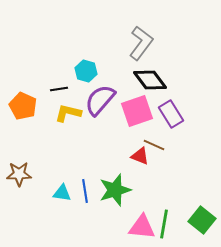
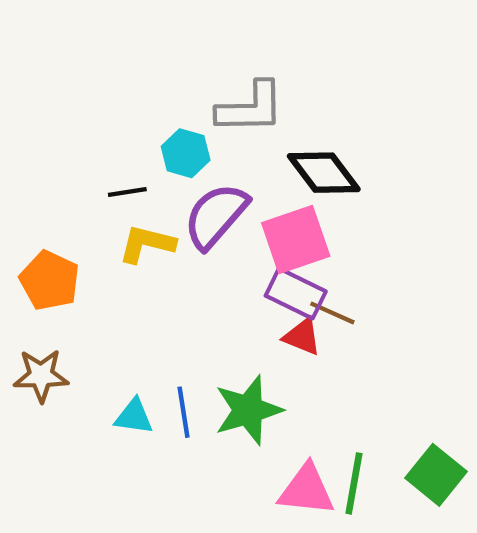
gray L-shape: (141, 43) -> (250, 108), moved, turned 52
orange pentagon: (23, 106) -> (50, 281), moved
purple rectangle: (171, 114) -> (296, 293), moved, turned -32

